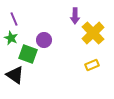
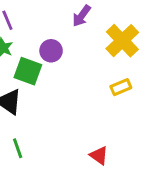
purple arrow: (75, 16) -> (82, 16), moved, turned 35

